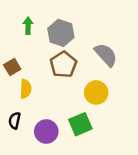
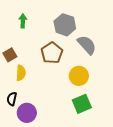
gray hexagon: (61, 33) -> (65, 25), moved
green square: (80, 124) -> (82, 104), moved
purple circle: (46, 132) -> (27, 113), moved

